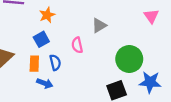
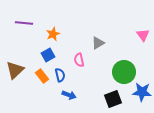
orange rectangle: (34, 64) -> (42, 76), turned -40
blue arrow: (45, 83) -> (69, 95), moved

